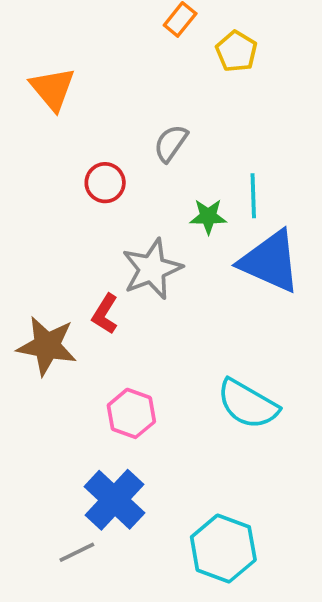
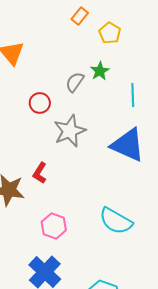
cyan line: (253, 196) -> (133, 95), moved
green star: (208, 216) -> (100, 71), moved, turned -30
gray star: (152, 269) -> (70, 131), moved

